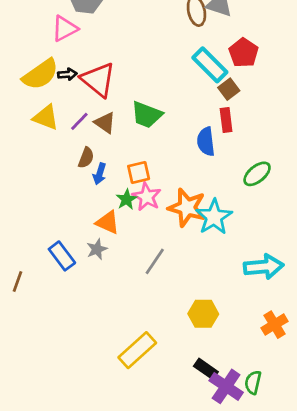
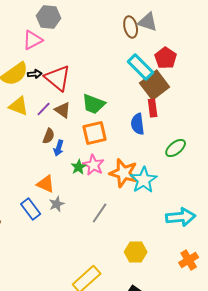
brown square: (229, 89) -> (155, 85), size x1.8
orange square: (139, 173) -> (95, 133), moved, size x1.4
orange triangle: (108, 222) -> (46, 184), moved

